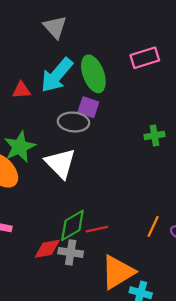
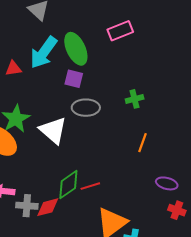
gray ellipse: (74, 122) -> (86, 108), moved
orange line: (153, 226) -> (143, 143), moved
gray cross: (71, 252) -> (27, 206), moved

